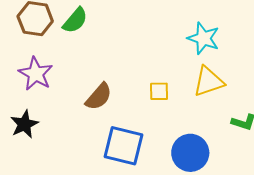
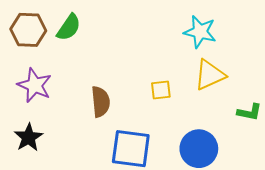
brown semicircle: (99, 97) -> (101, 102), turned -40

